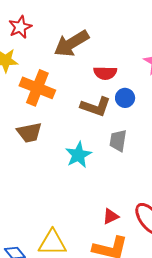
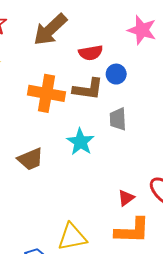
orange cross: (37, 88) -> (46, 93), moved
brown trapezoid: (29, 133) -> (30, 159), moved

